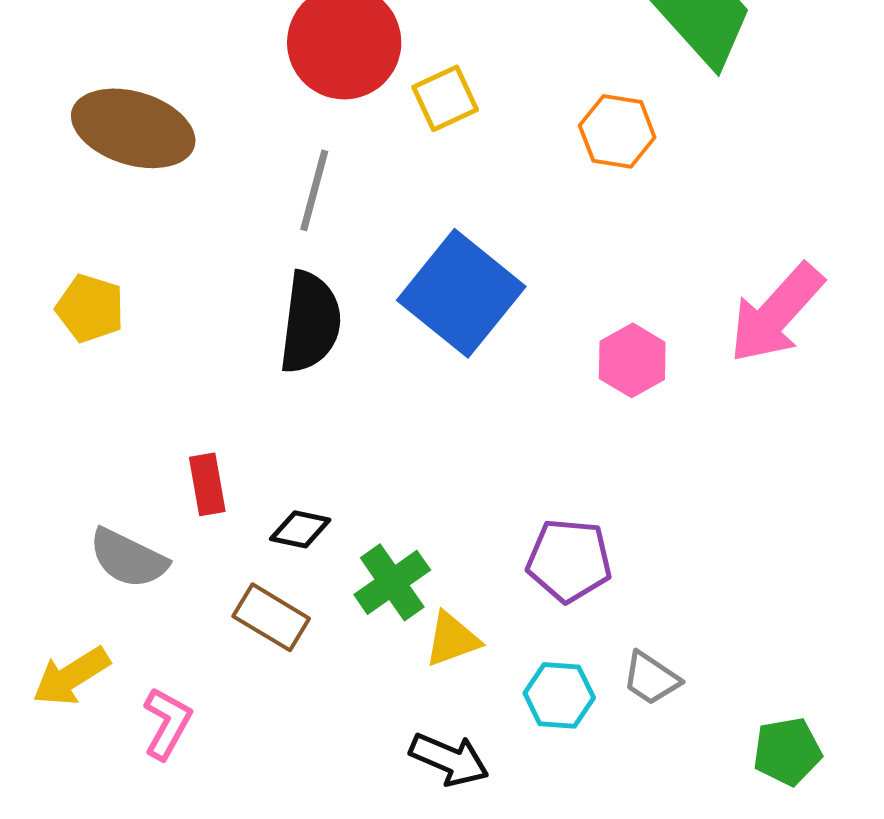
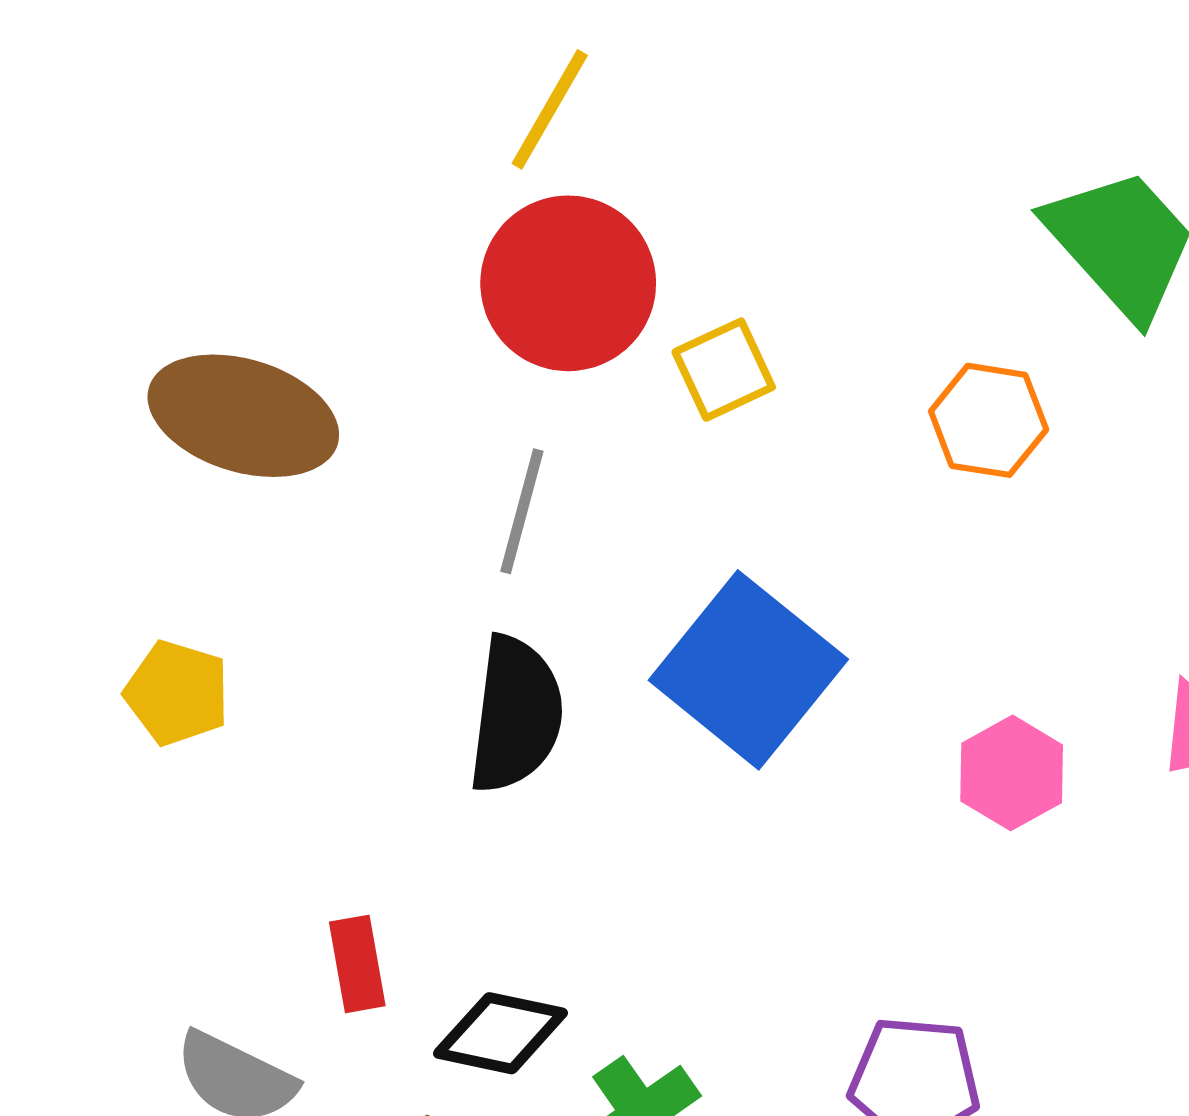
black diamond: (300, 529) -> (500, 1033), size x1.4

